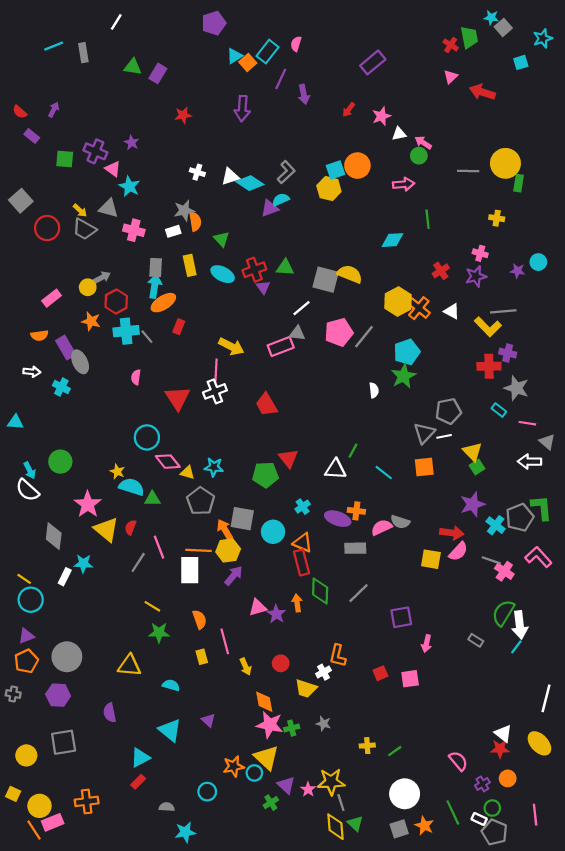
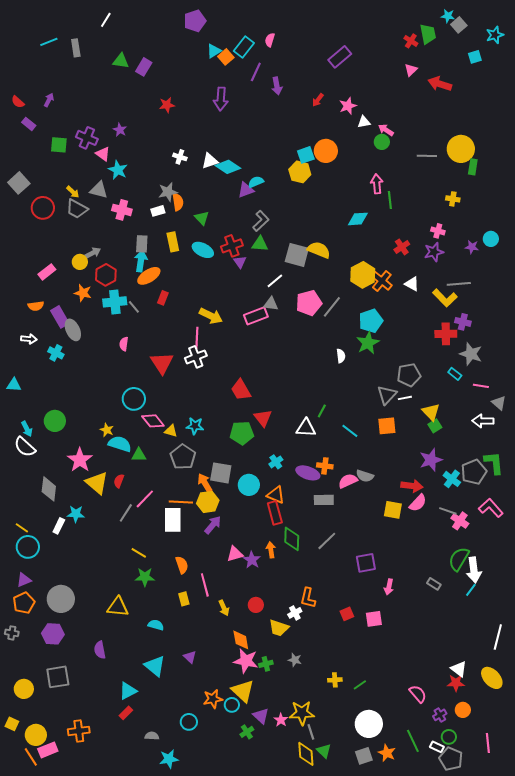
gray L-shape: (286, 172) -> (261, 221), moved
pink arrow: (403, 184) -> (377, 184), moved, turned -90
red trapezoid: (266, 405) -> (241, 390), moved
pink line: (159, 547) -> (145, 499), turned 65

